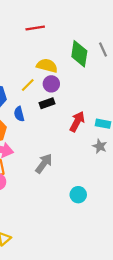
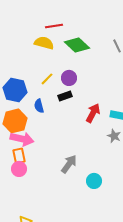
green diamond: (79, 54) -> (77, 45), moved, turned -55
yellow semicircle: (47, 66) -> (44, 43), moved
gray arrow: (44, 163) -> (69, 164), moved

